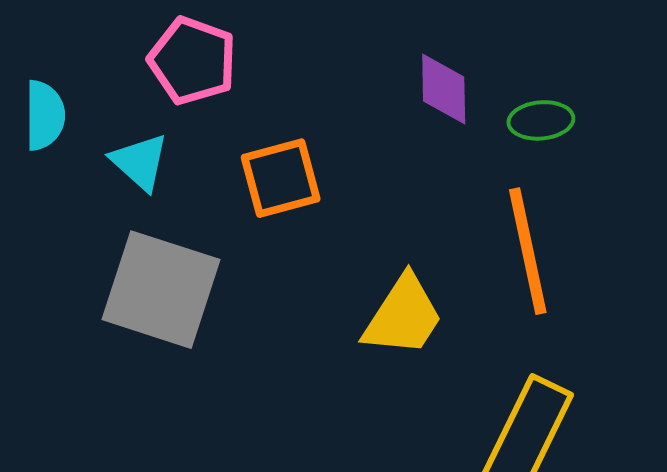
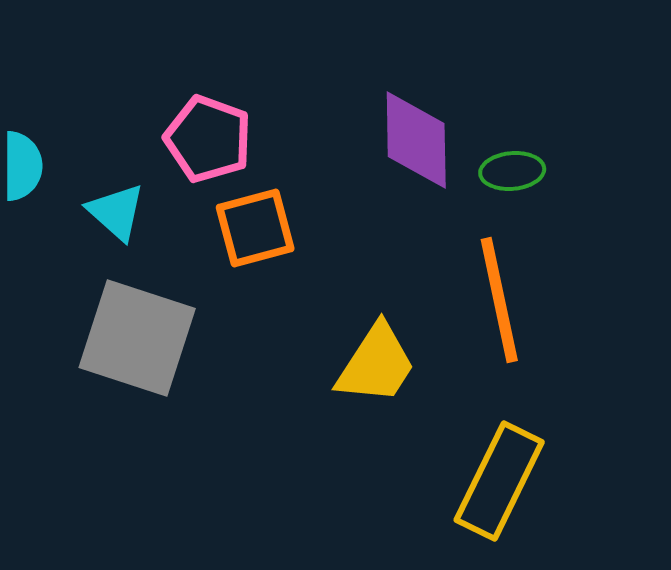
pink pentagon: (192, 61) -> (208, 139), moved
purple diamond: (444, 89) -> (416, 140), size x1.4

